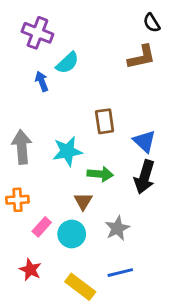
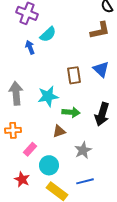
blue triangle: (144, 141) -> (101, 69), moved
brown triangle: (83, 201) -> (59, 131), turned 40
cyan circle: (72, 234) -> (49, 165), moved

